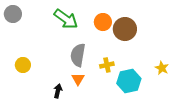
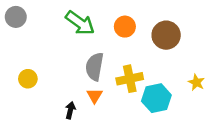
brown circle: (125, 29) -> (166, 35), moved
yellow cross: (107, 65) -> (130, 79), size x1.5

